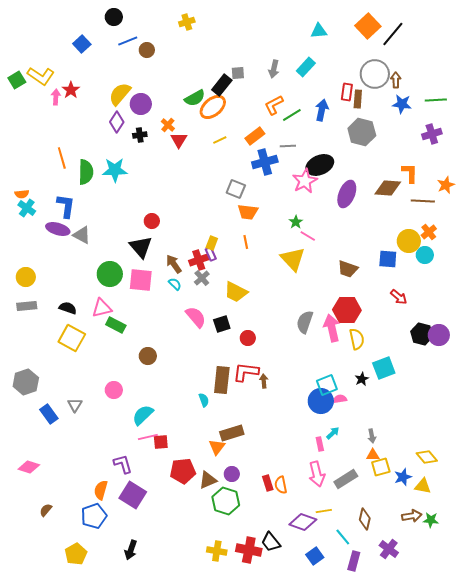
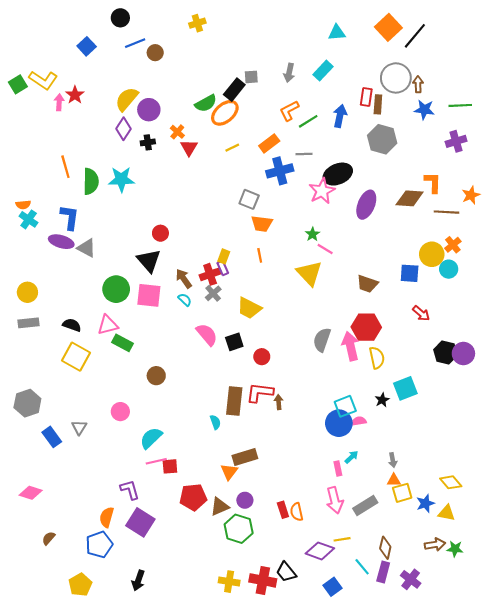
purple rectangle: (354, 561) -> (383, 572), moved

